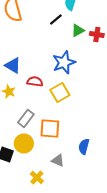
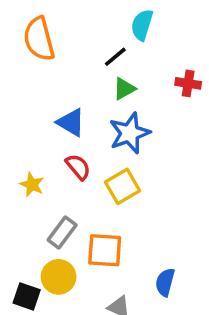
green triangle: (78, 30) -> (124, 89), moved
blue triangle: (13, 65) -> (71, 122), moved
red semicircle: (35, 81) -> (78, 167), turned 42

